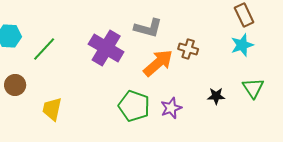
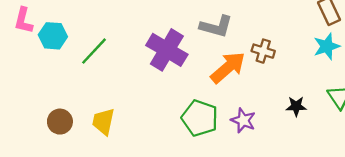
brown circle: (15, 85) -> (60, 122), moved
purple star: (171, 108) -> (243, 120), turned -30

